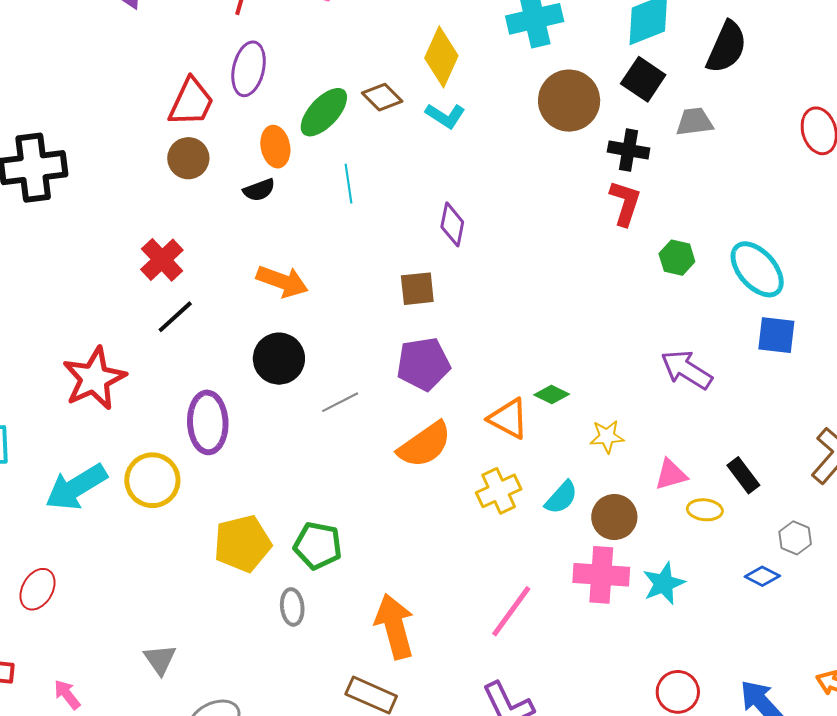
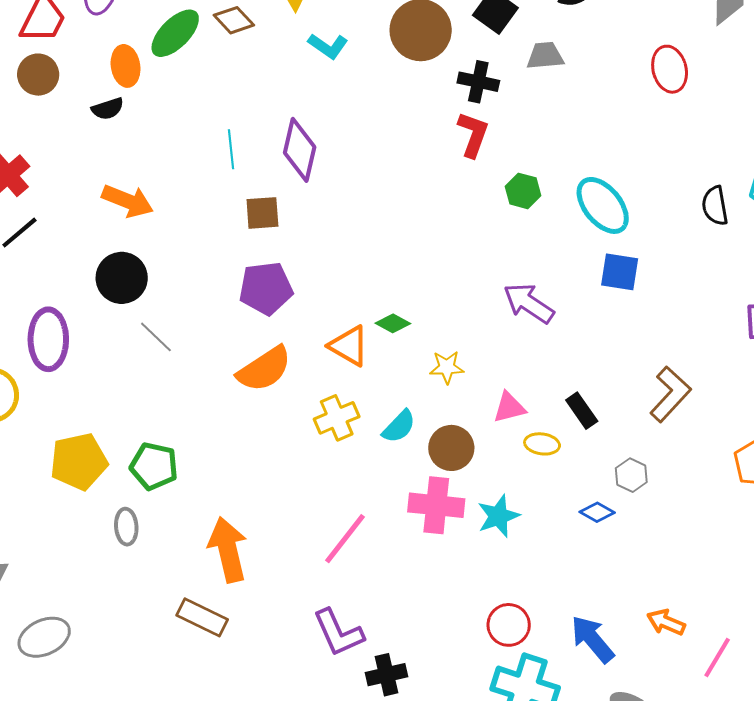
cyan L-shape: (445, 116) -> (328, 46), moved
cyan line: (348, 184) -> (231, 149), moved
purple diamond: (452, 224) -> (300, 150), size x1.4
gray line: (340, 402) -> (156, 337), moved, turned 69

